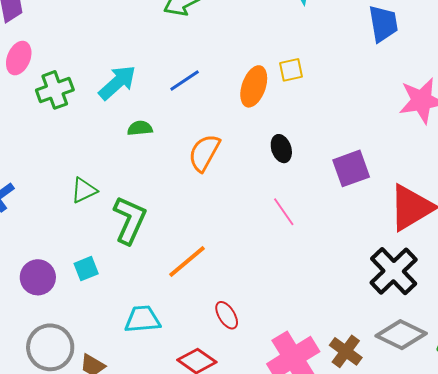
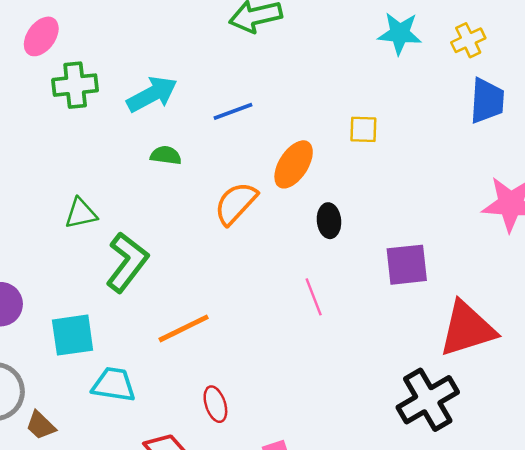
orange ellipse: (254, 86) -> (294, 164), moved
cyan square: (86, 269) -> (73, 335), moved, size x1.5

